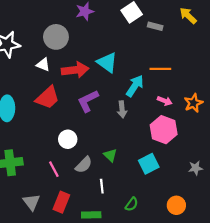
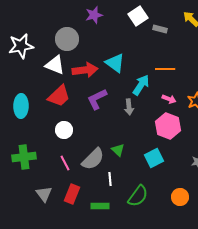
white triangle: (43, 65) -> (55, 65), size x1.5
white circle: (68, 139) -> (64, 130), moved
gray semicircle: (84, 165) -> (93, 159), size x1.4
green semicircle: (132, 204) -> (138, 196), size x1.6

